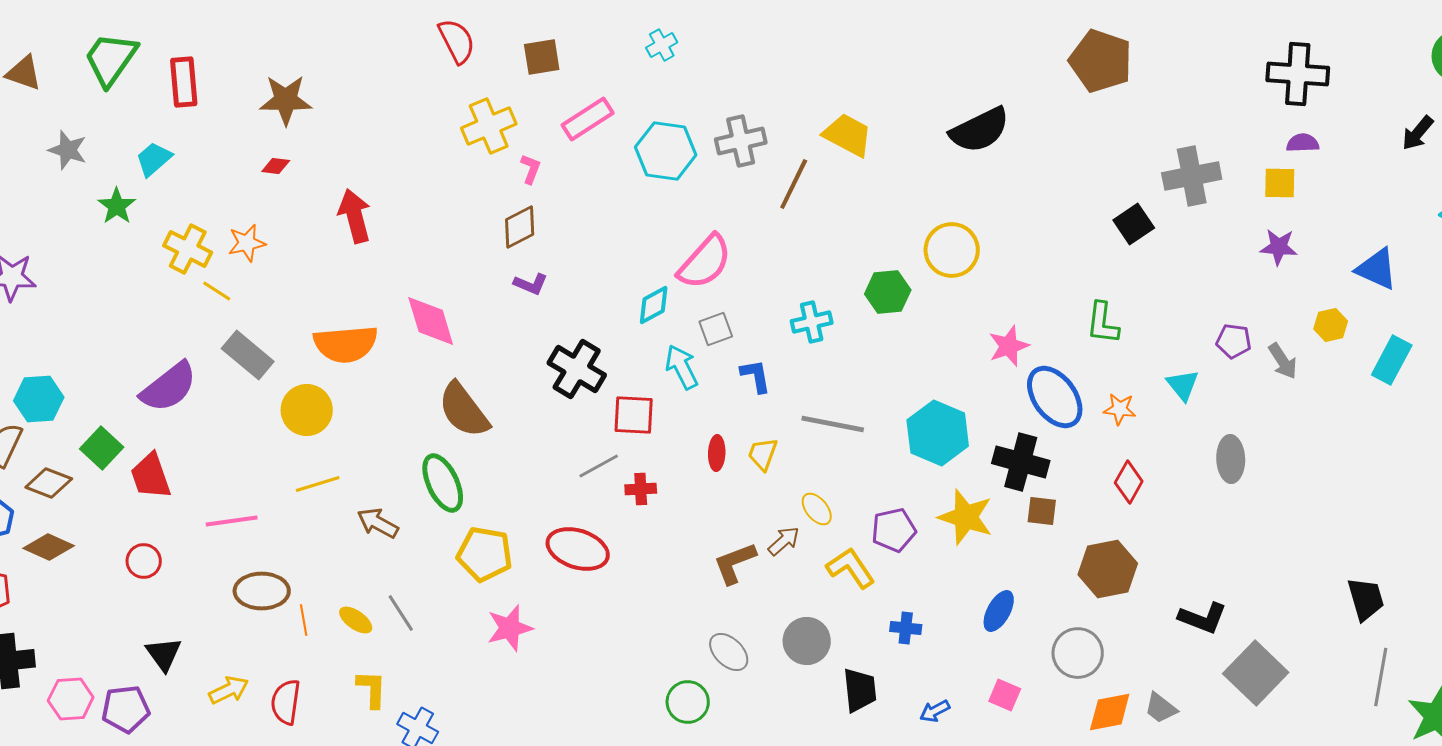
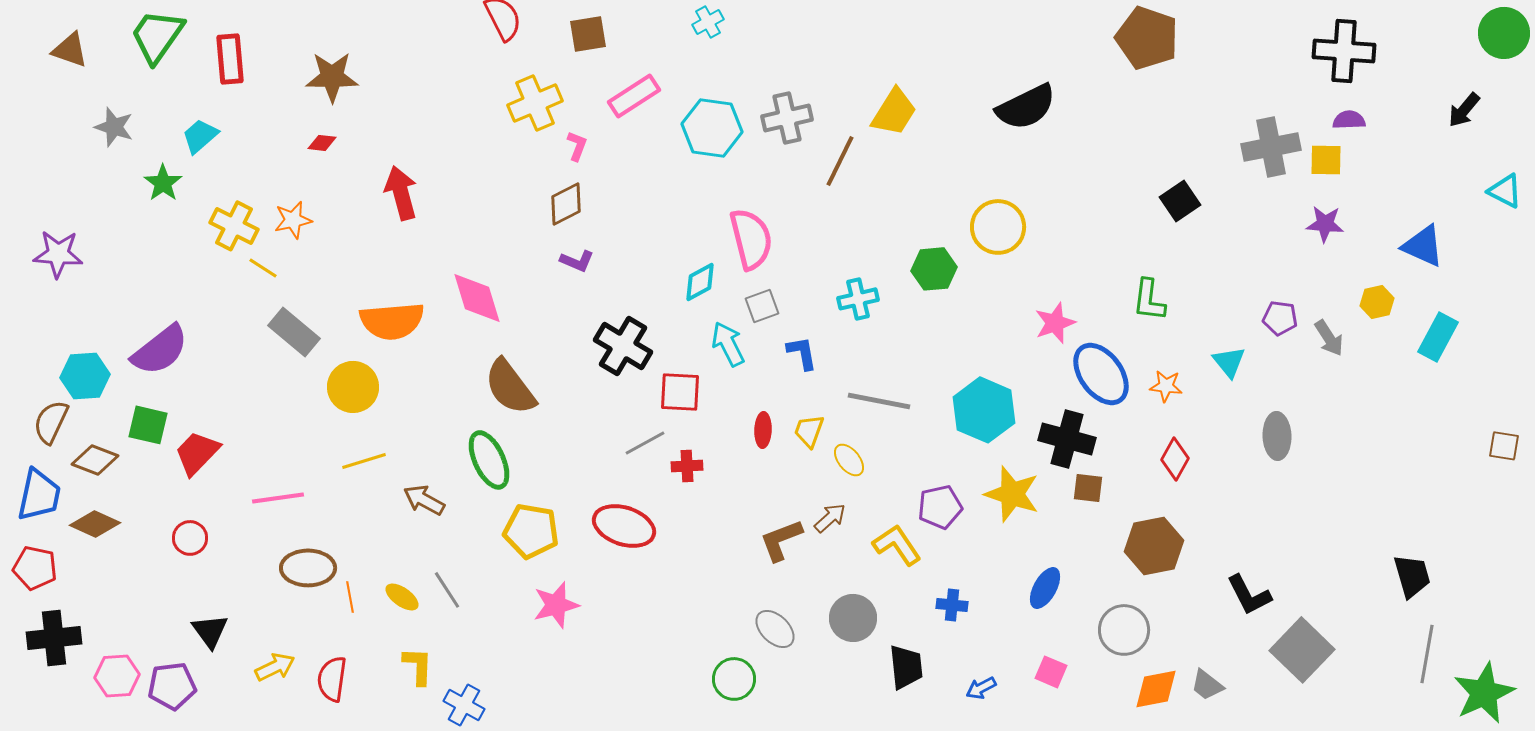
yellow trapezoid: (848, 135) -> (894, 112), turned 94
gray cross: (1192, 176) -> (1271, 147), moved
pink semicircle: (705, 262) -> (751, 239), turned -56
purple semicircle: (169, 387) -> (160, 350), moved
green square: (102, 448) -> (148, 425), turned -30
red trapezoid: (151, 476) -> (197, 453), turned 63
yellow ellipse: (817, 509) -> (849, 460), moved
black L-shape: (1203, 618) -> (1249, 595), turned 42

